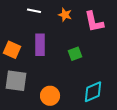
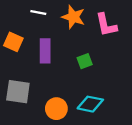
orange star: (65, 15) -> (73, 17), size x1.5
orange square: (12, 50) -> (13, 42), moved
cyan diamond: (93, 92) -> (90, 104), moved, turned 35

